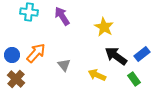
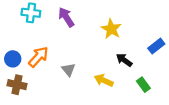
blue rectangle: (142, 54) -> (156, 46), moved
black arrow: (116, 56) -> (124, 60), size x0.7
brown cross: (16, 79) -> (17, 85), turned -30

